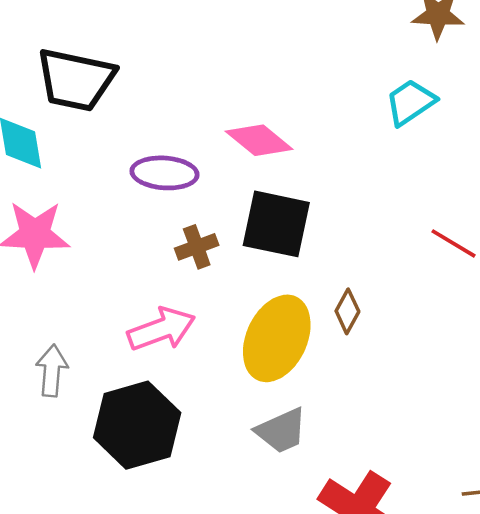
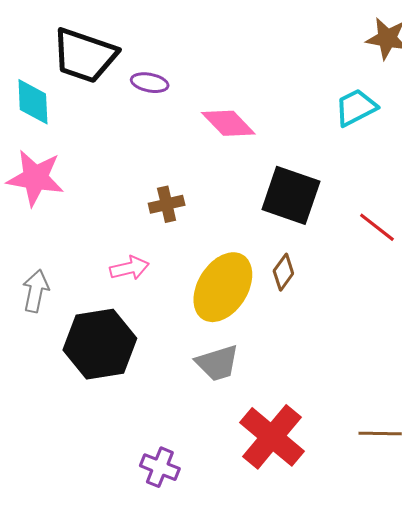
purple ellipse: (165, 173) -> (150, 83), moved, size x0.7
black square: (276, 224) -> (291, 195), moved
pink arrow: (161, 329) -> (129, 268), size x0.7

